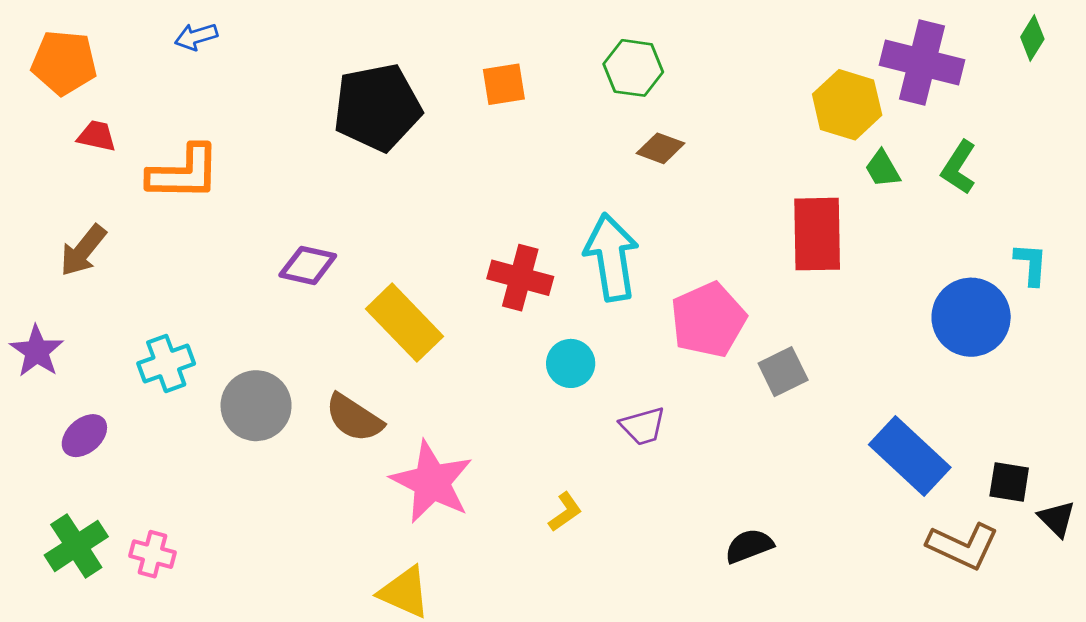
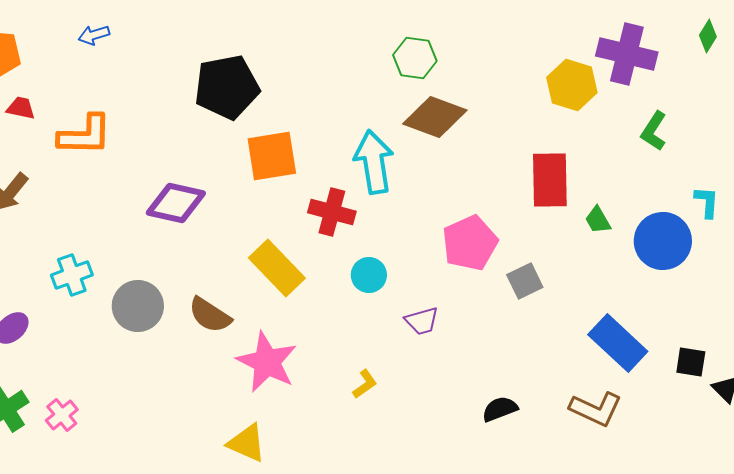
orange square: (504, 84) -> (272, 156), moved, size x1.6
brown diamond: (661, 148) -> (435, 117), size x1.8
green trapezoid: (883, 169) -> (598, 220), moved
cyan arrow: (611, 257) -> (374, 162), moved
purple diamond: (308, 265) -> (176, 203), size x1.4
yellow rectangle: (404, 323) -> (277, 268), moved
brown L-shape: (963, 546) -> (596, 409), moved
pink cross: (153, 554) -> (62, 415), turned 36

